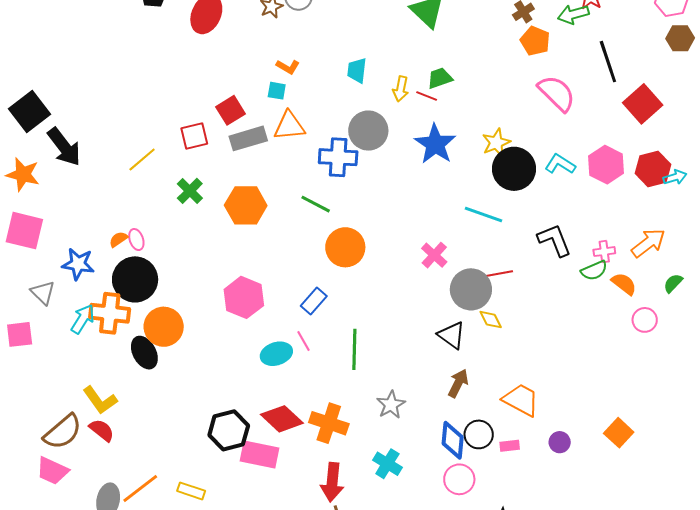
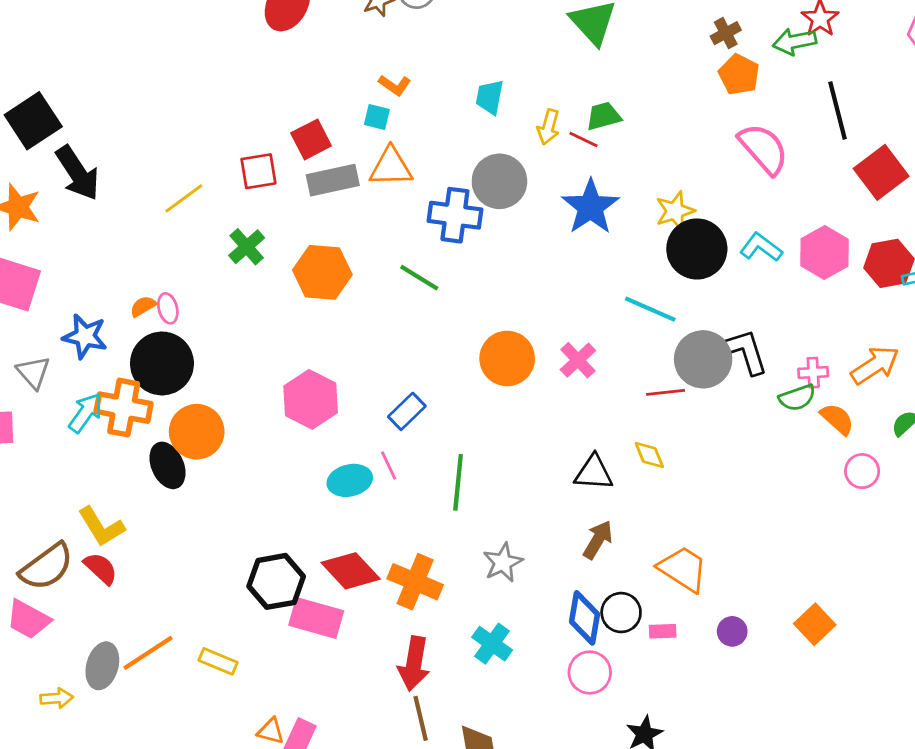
orange circle: (345, 247) -> (507, 358), moved
gray circle: (471, 289) -> (703, 359), moved
black triangle: (452, 335) -> (594, 473), turned -36

